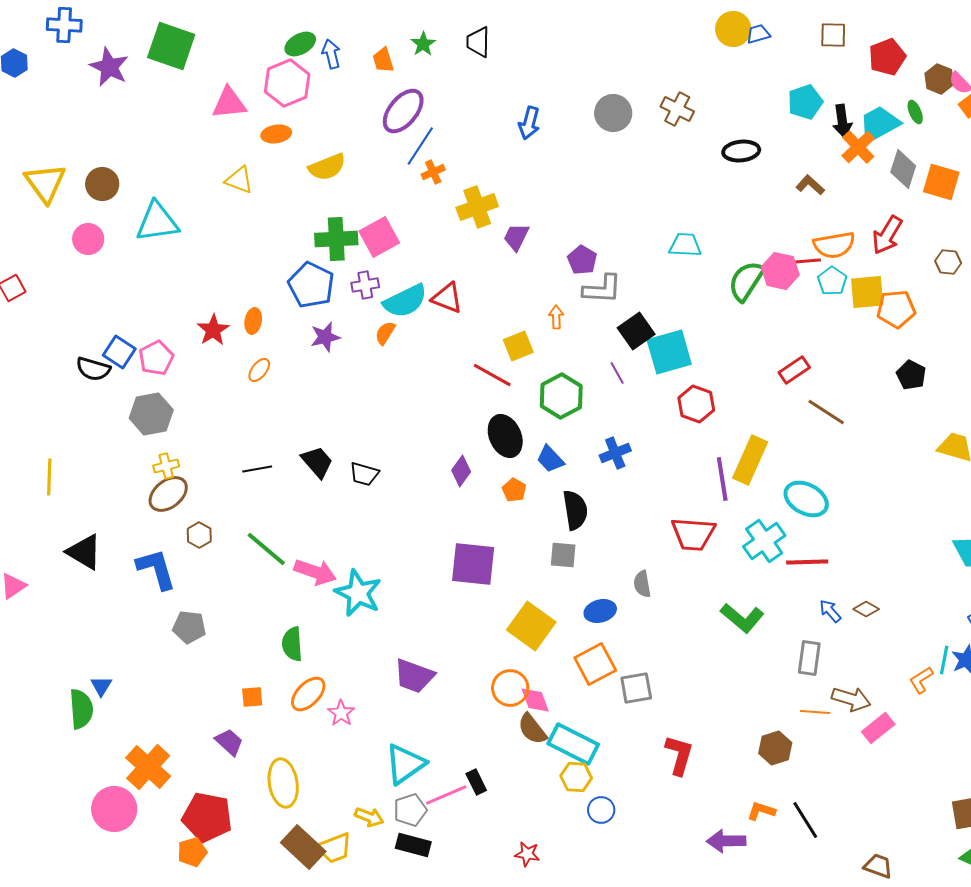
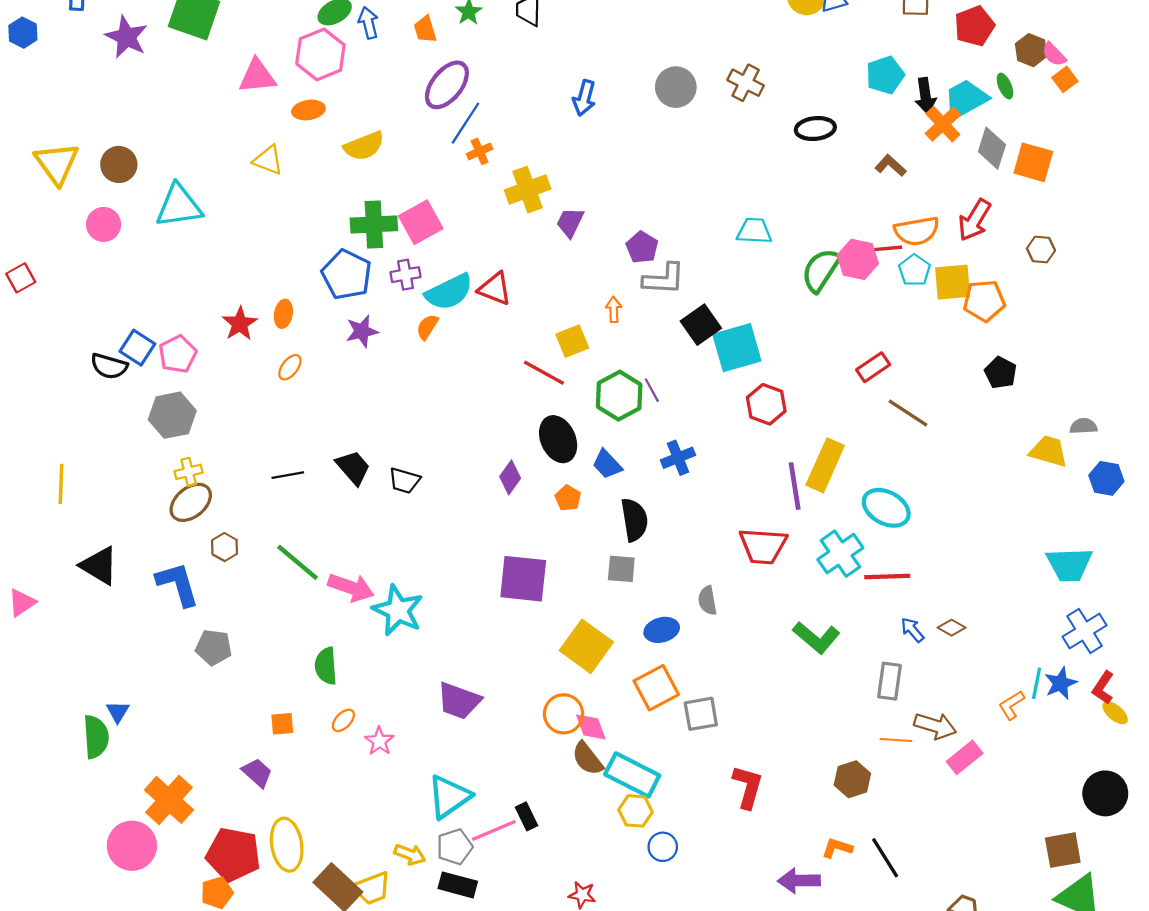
purple line: (617, 373) -> (652, 390), moved
orange ellipse: (308, 694) -> (343, 720), size x0.6
yellow ellipse: (283, 783) -> (287, 845), moved

